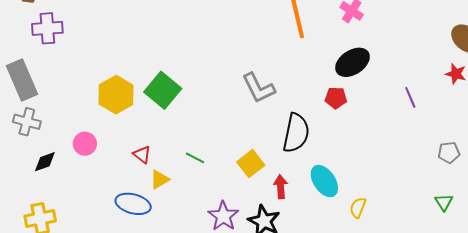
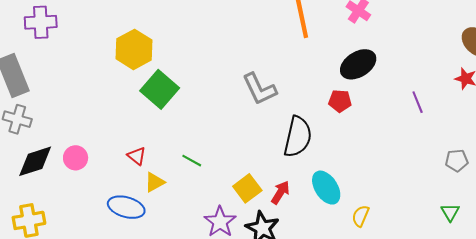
yellow hexagon: (116, 95) -> (134, 49), moved
pink circle: (85, 144) -> (76, 158), moved
black diamond: (45, 162) -> (35, 161), size x1.5
yellow square: (251, 164) -> (247, 188), moved
red arrow: (281, 187) -> (280, 192), turned 35

